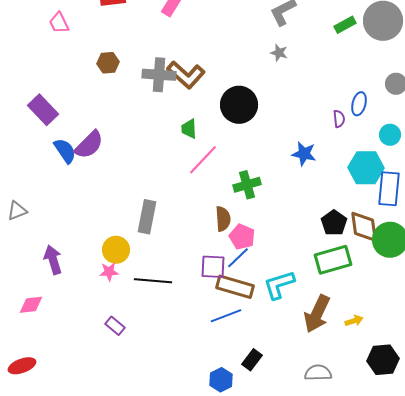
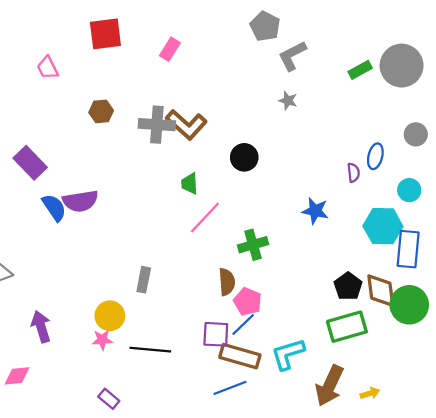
black circle: (239, 105) -> (244, 157), size x0.7
purple semicircle: (89, 145) -> (80, 201), turned 36
gray rectangle: (147, 217) -> (144, 280), size x0.7

